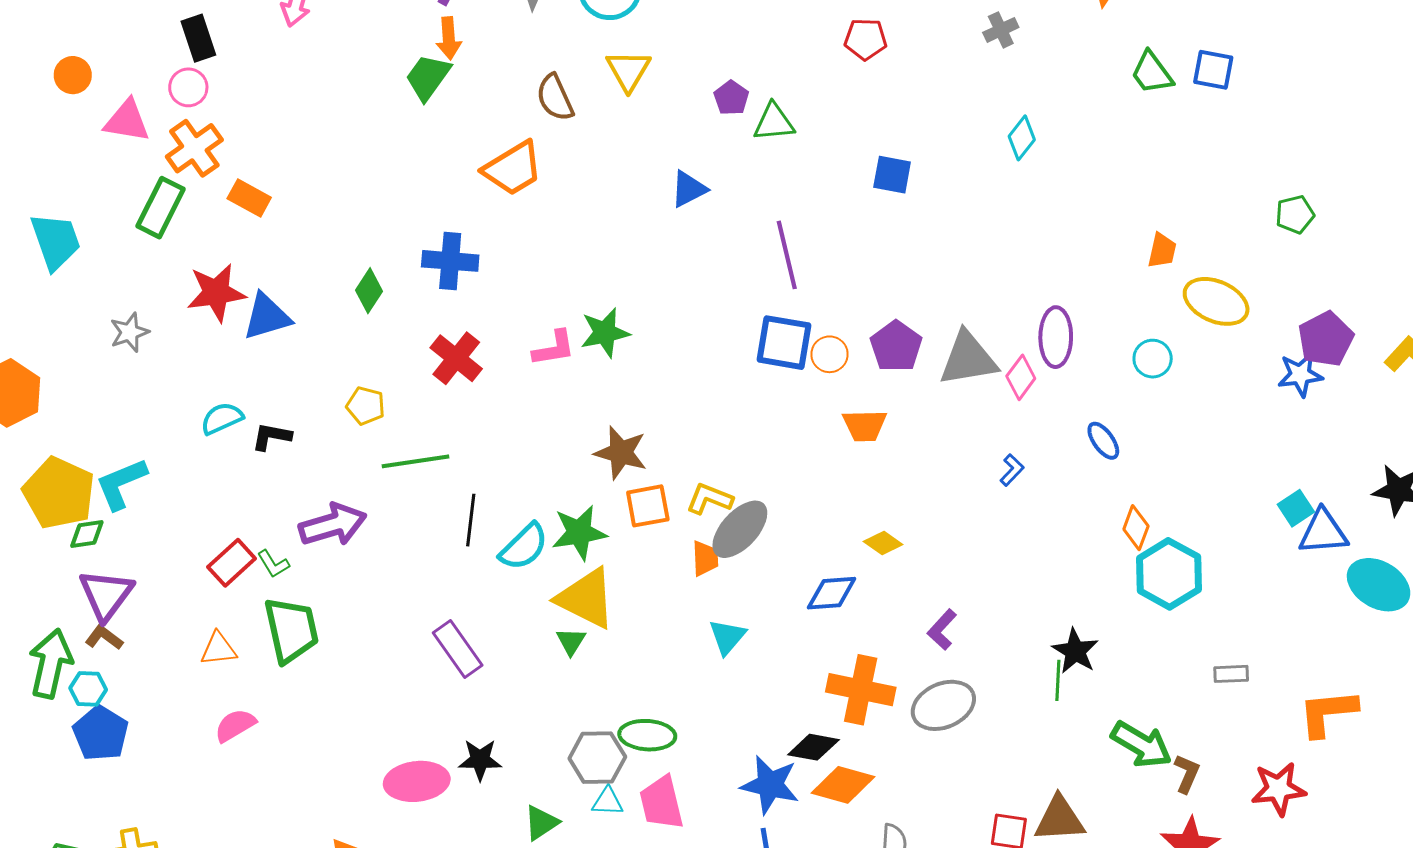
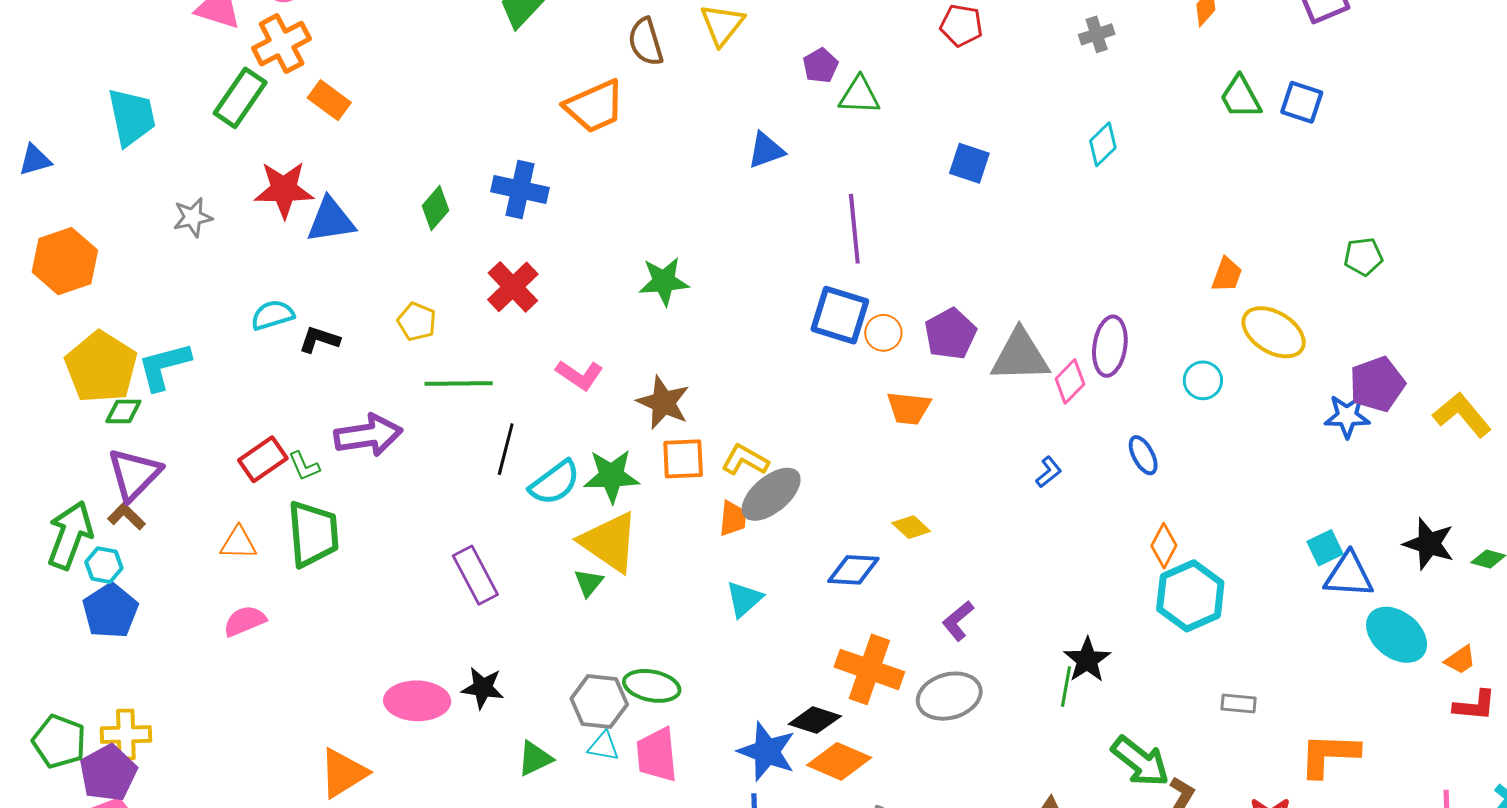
pink L-shape: (554, 348) -> (579, 375), moved, turned 36

